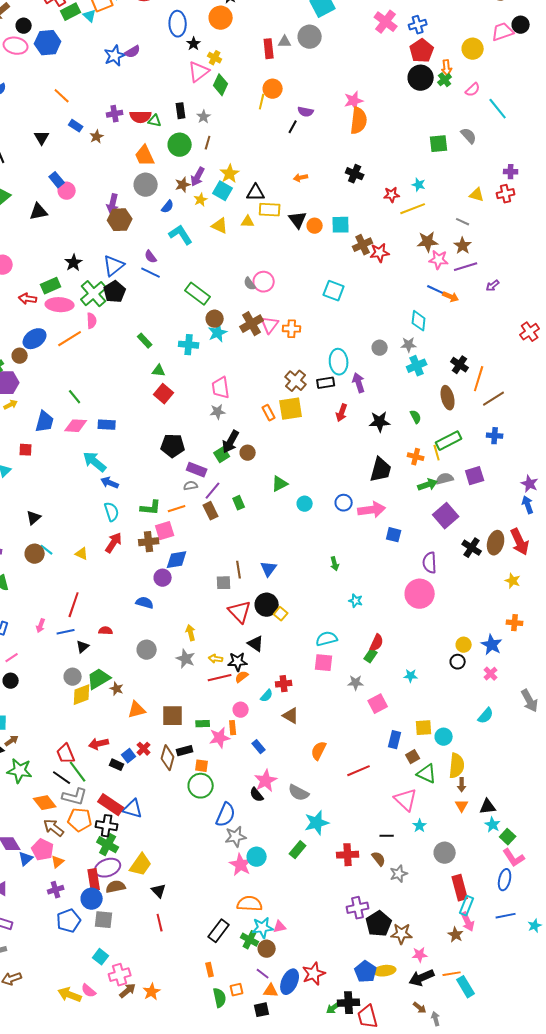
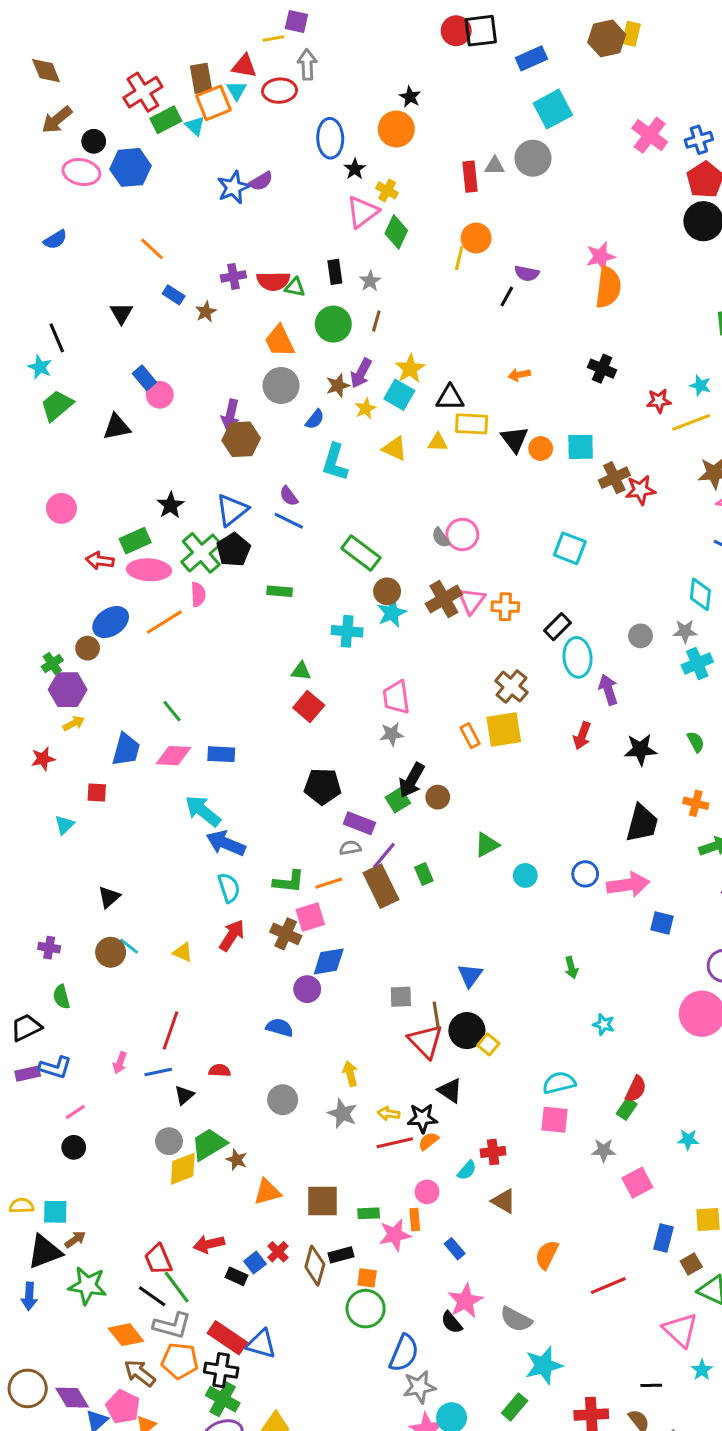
cyan L-shape: (181, 235) -> (335, 462), turned -130
green rectangle: (145, 341) -> (280, 591), moved, turned -42
black rectangle: (326, 383) -> (558, 627), moved, turned -36
blue arrow: (110, 483) -> (226, 843), size x1.4
brown rectangle: (211, 511) -> (381, 886), size x1.5
brown cross: (149, 542) -> (286, 934), turned 30
brown line: (239, 570) -> (436, 1015), moved

